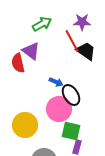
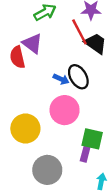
black ellipse: (71, 95) -> (78, 77), moved
green square: (71, 131) -> (92, 139), moved

